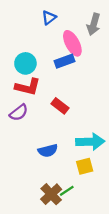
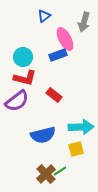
purple semicircle: (19, 113) -> (17, 101), size x1.4
blue semicircle: (48, 151) -> (43, 135), size x1.4

